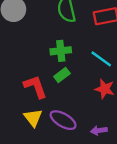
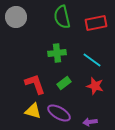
green rectangle: (62, 75) -> (64, 83), moved
yellow triangle: (33, 118) -> (33, 111), turned -36

